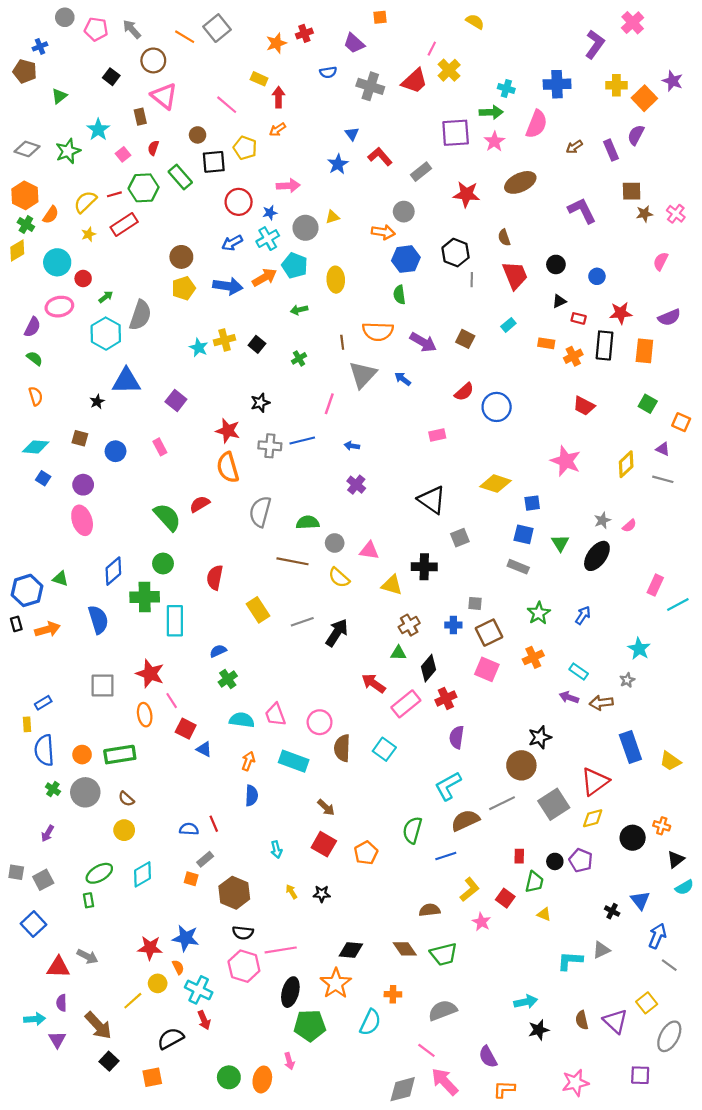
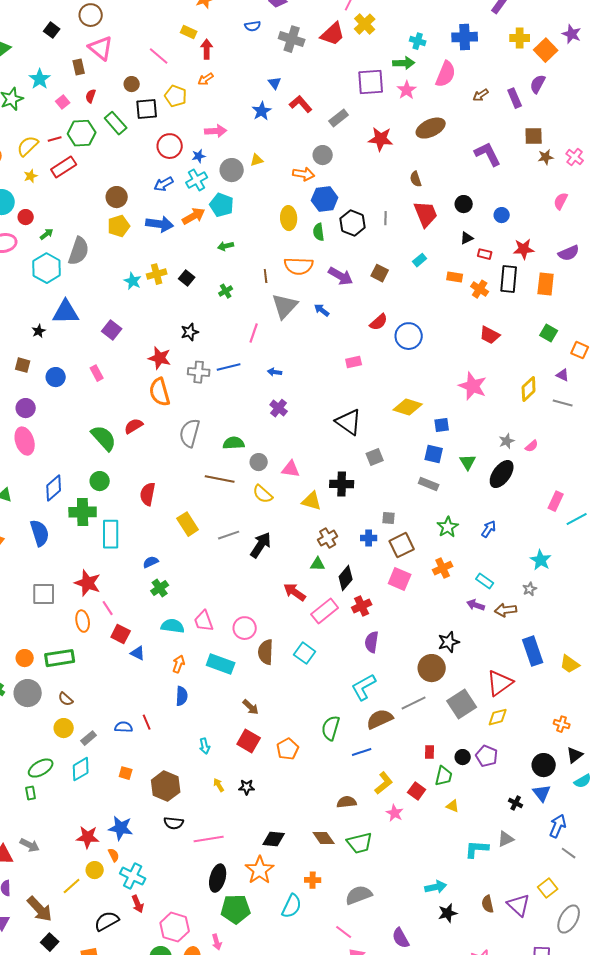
black hexagon: (456, 253) -> (353, 223), moved
yellow ellipse: (336, 280) -> (289, 218), moved
orange cross: (573, 356) -> (480, 289), turned -30
black circle: (633, 838) -> (544, 765), moved
gray rectangle: (205, 859) -> (89, 738), moved
pink hexagon: (244, 966) -> (175, 927), moved

